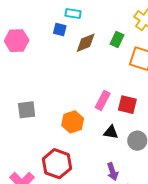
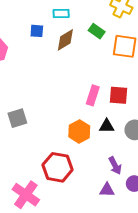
cyan rectangle: (73, 14) -> (61, 13), moved
green rectangle: (117, 39) -> (97, 31), turned -70
orange hexagon: (73, 122) -> (79, 131), moved

